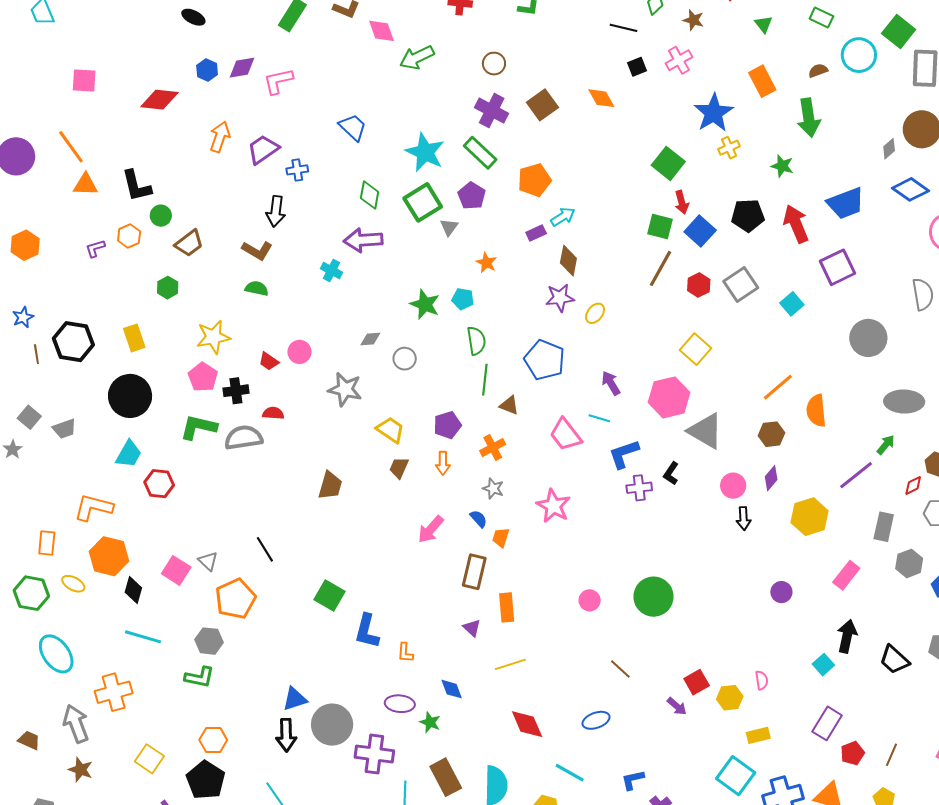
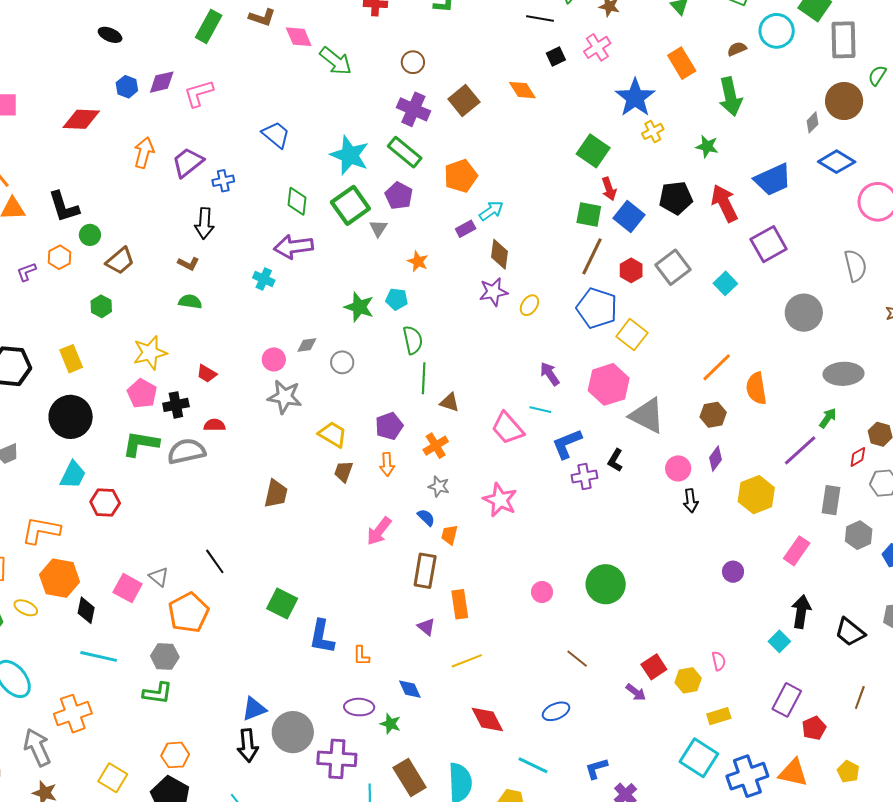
green arrow: (417, 57) -> (336, 61), turned -112
brown L-shape: (257, 250) -> (188, 264), size x0.7
pink circle: (299, 352) -> (274, 359), moved
blue pentagon: (545, 360) -> (597, 308), moved
brown line: (891, 755) -> (860, 697), moved

